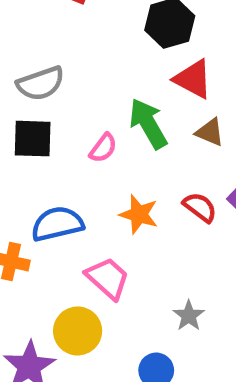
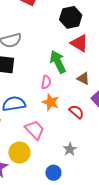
brown triangle: (210, 132) -> (83, 78), moved
pink semicircle: (103, 148) -> (46, 82), moved, turned -32
red semicircle: (200, 207) -> (76, 112), moved

